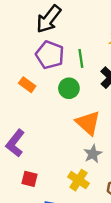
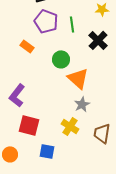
green circle: (69, 88) -> (61, 59), moved
red square: (30, 179) -> (29, 125), size x1.5

